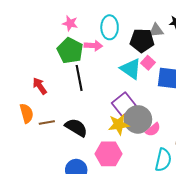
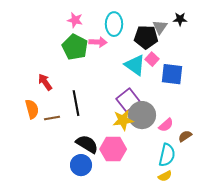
gray triangle: (156, 30) -> (160, 27), turned -49
black line: (79, 78) -> (76, 103), moved
black semicircle: (76, 128) -> (87, 144), moved
pink semicircle: (153, 130) -> (166, 125), moved

